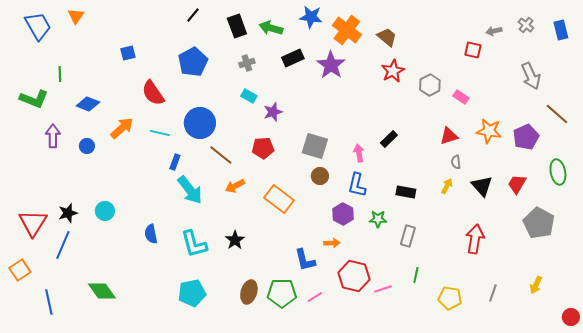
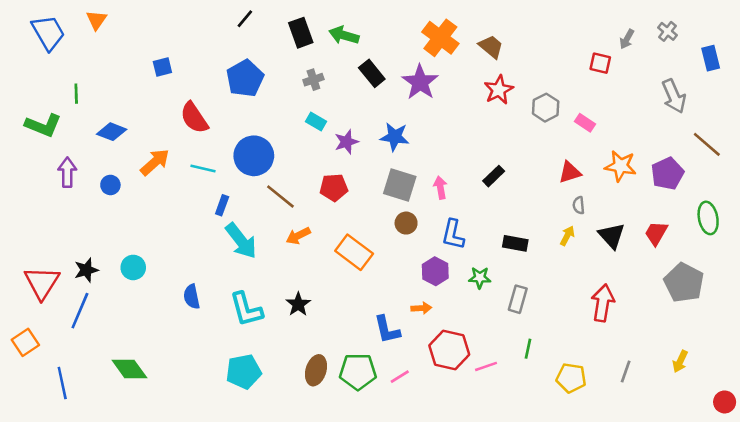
blue star: (311, 17) -> (395, 137), moved
blue rectangle: (561, 30) -> (711, 58), moved
gray arrow: (494, 31) -> (627, 39), turned -49
black rectangle: (293, 58) -> (372, 73), turned 75
pink arrow: (359, 153) -> (440, 188), moved

